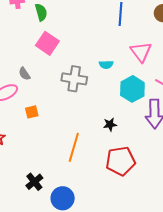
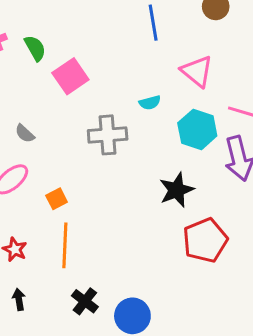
pink square: (47, 43) -> (70, 76), moved, turned 35
gray semicircle: (24, 74) -> (25, 133), moved
black star: (110, 124) -> (177, 190), size x1.6
orange line: (74, 147) -> (65, 245), moved

